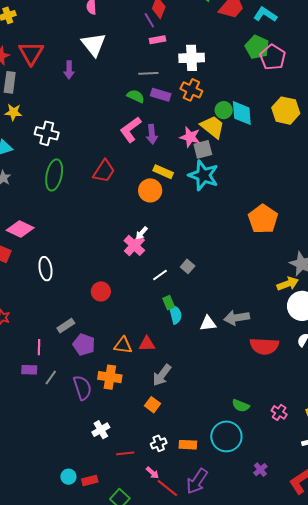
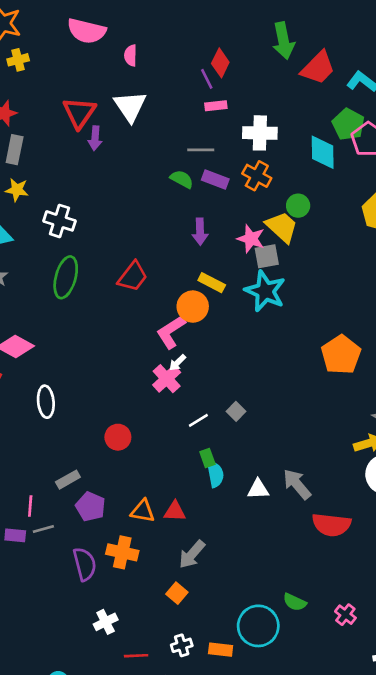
red triangle: (31, 53) -> (79, 113), moved
cyan diamond: (242, 113) -> (323, 152), moved
pink L-shape: (131, 129) -> (171, 332), moved
gray arrow: (237, 318) -> (297, 484), turned 55
gray line: (51, 378) -> (43, 529), moved, turned 35
cyan circle: (226, 436) -> (258, 626), moved

